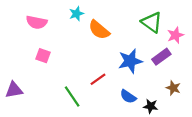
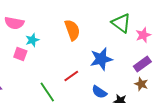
cyan star: (76, 14) -> (32, 40), moved
orange semicircle: (99, 30) -> (72, 30), turned -150
purple rectangle: (161, 57) -> (142, 64), moved

